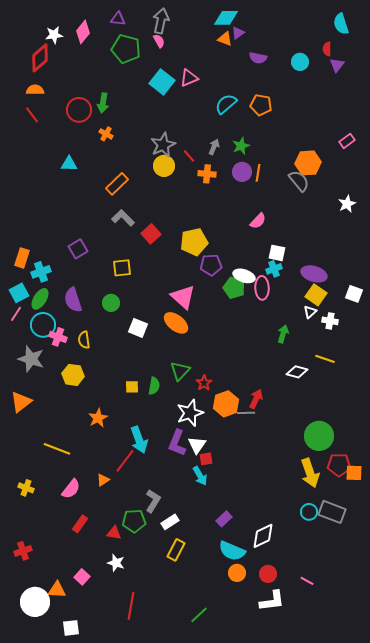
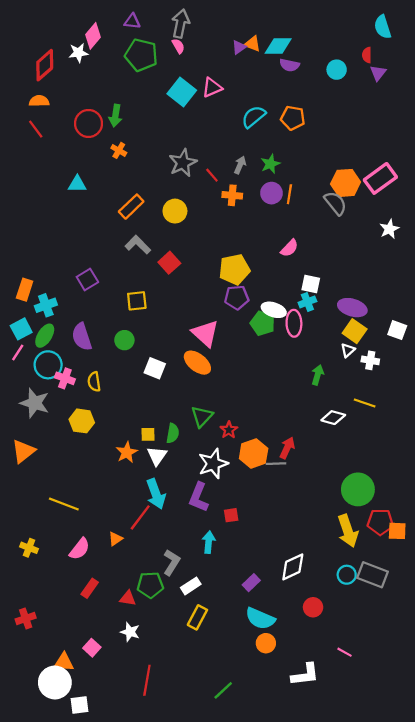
cyan diamond: (226, 18) -> (278, 46), moved
purple triangle: (238, 33) -> (239, 47), moved
white star: (54, 35) -> (78, 53), moved
pink rectangle: (347, 141) -> (380, 178), moved, size x1.8
yellow circle: (164, 166) -> (175, 211), moved
yellow pentagon: (194, 242) -> (234, 269), moved
orange star: (98, 418) -> (127, 452), moved
white triangle: (197, 445) -> (157, 456), moved
cyan arrow: (200, 476) -> (209, 542), moved, turned -144
white diamond: (263, 536) -> (293, 567), moved
red circle: (268, 574) -> (313, 607), moved
white circle: (35, 602) -> (55, 682), moved

